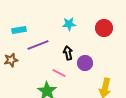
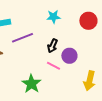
black arrow: (68, 53) -> (52, 46), turned -144
pink line: (59, 73) -> (53, 66), moved

